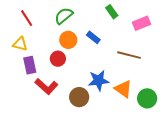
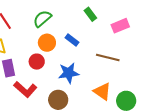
blue star: (98, 80) -> (69, 73), moved

